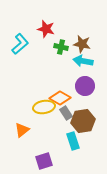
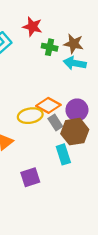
purple circle: (85, 86) -> (77, 110), moved

